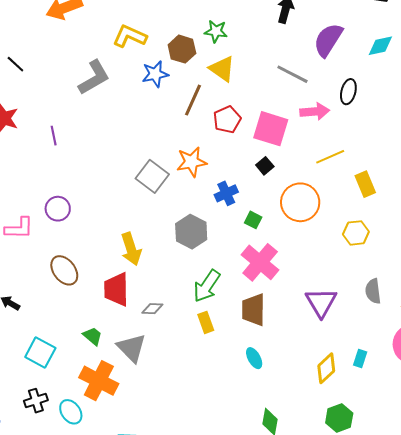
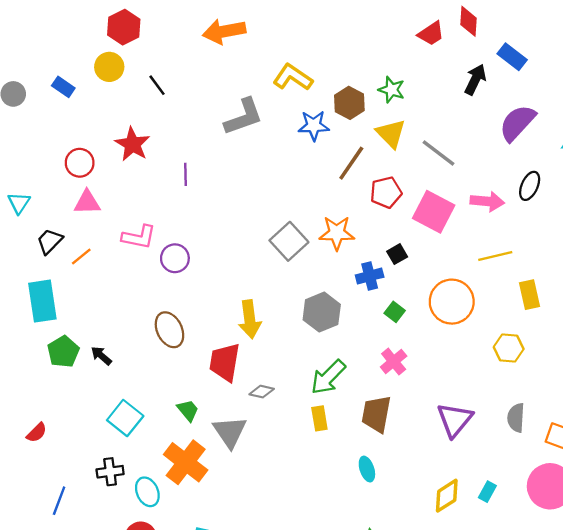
gray line: (292, 74) -> (439, 153), moved
black square: (265, 166) -> (397, 254), moved
pink L-shape: (19, 228) -> (139, 237), moved
pink cross: (260, 262) -> (394, 361), size x0.6

